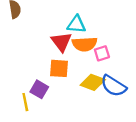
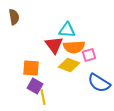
orange square: (59, 68) -> (31, 68), moved
yellow diamond: (93, 82) -> (69, 65), moved
yellow line: (25, 102) -> (43, 97), moved

